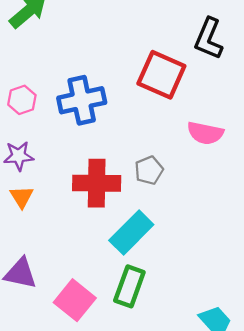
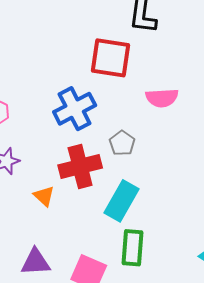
blue cross: (82, 100) -> (75, 109), moved
orange triangle: (22, 197) -> (44, 196), moved

